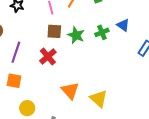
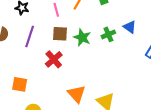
purple line: (16, 52) -> (30, 36), moved

